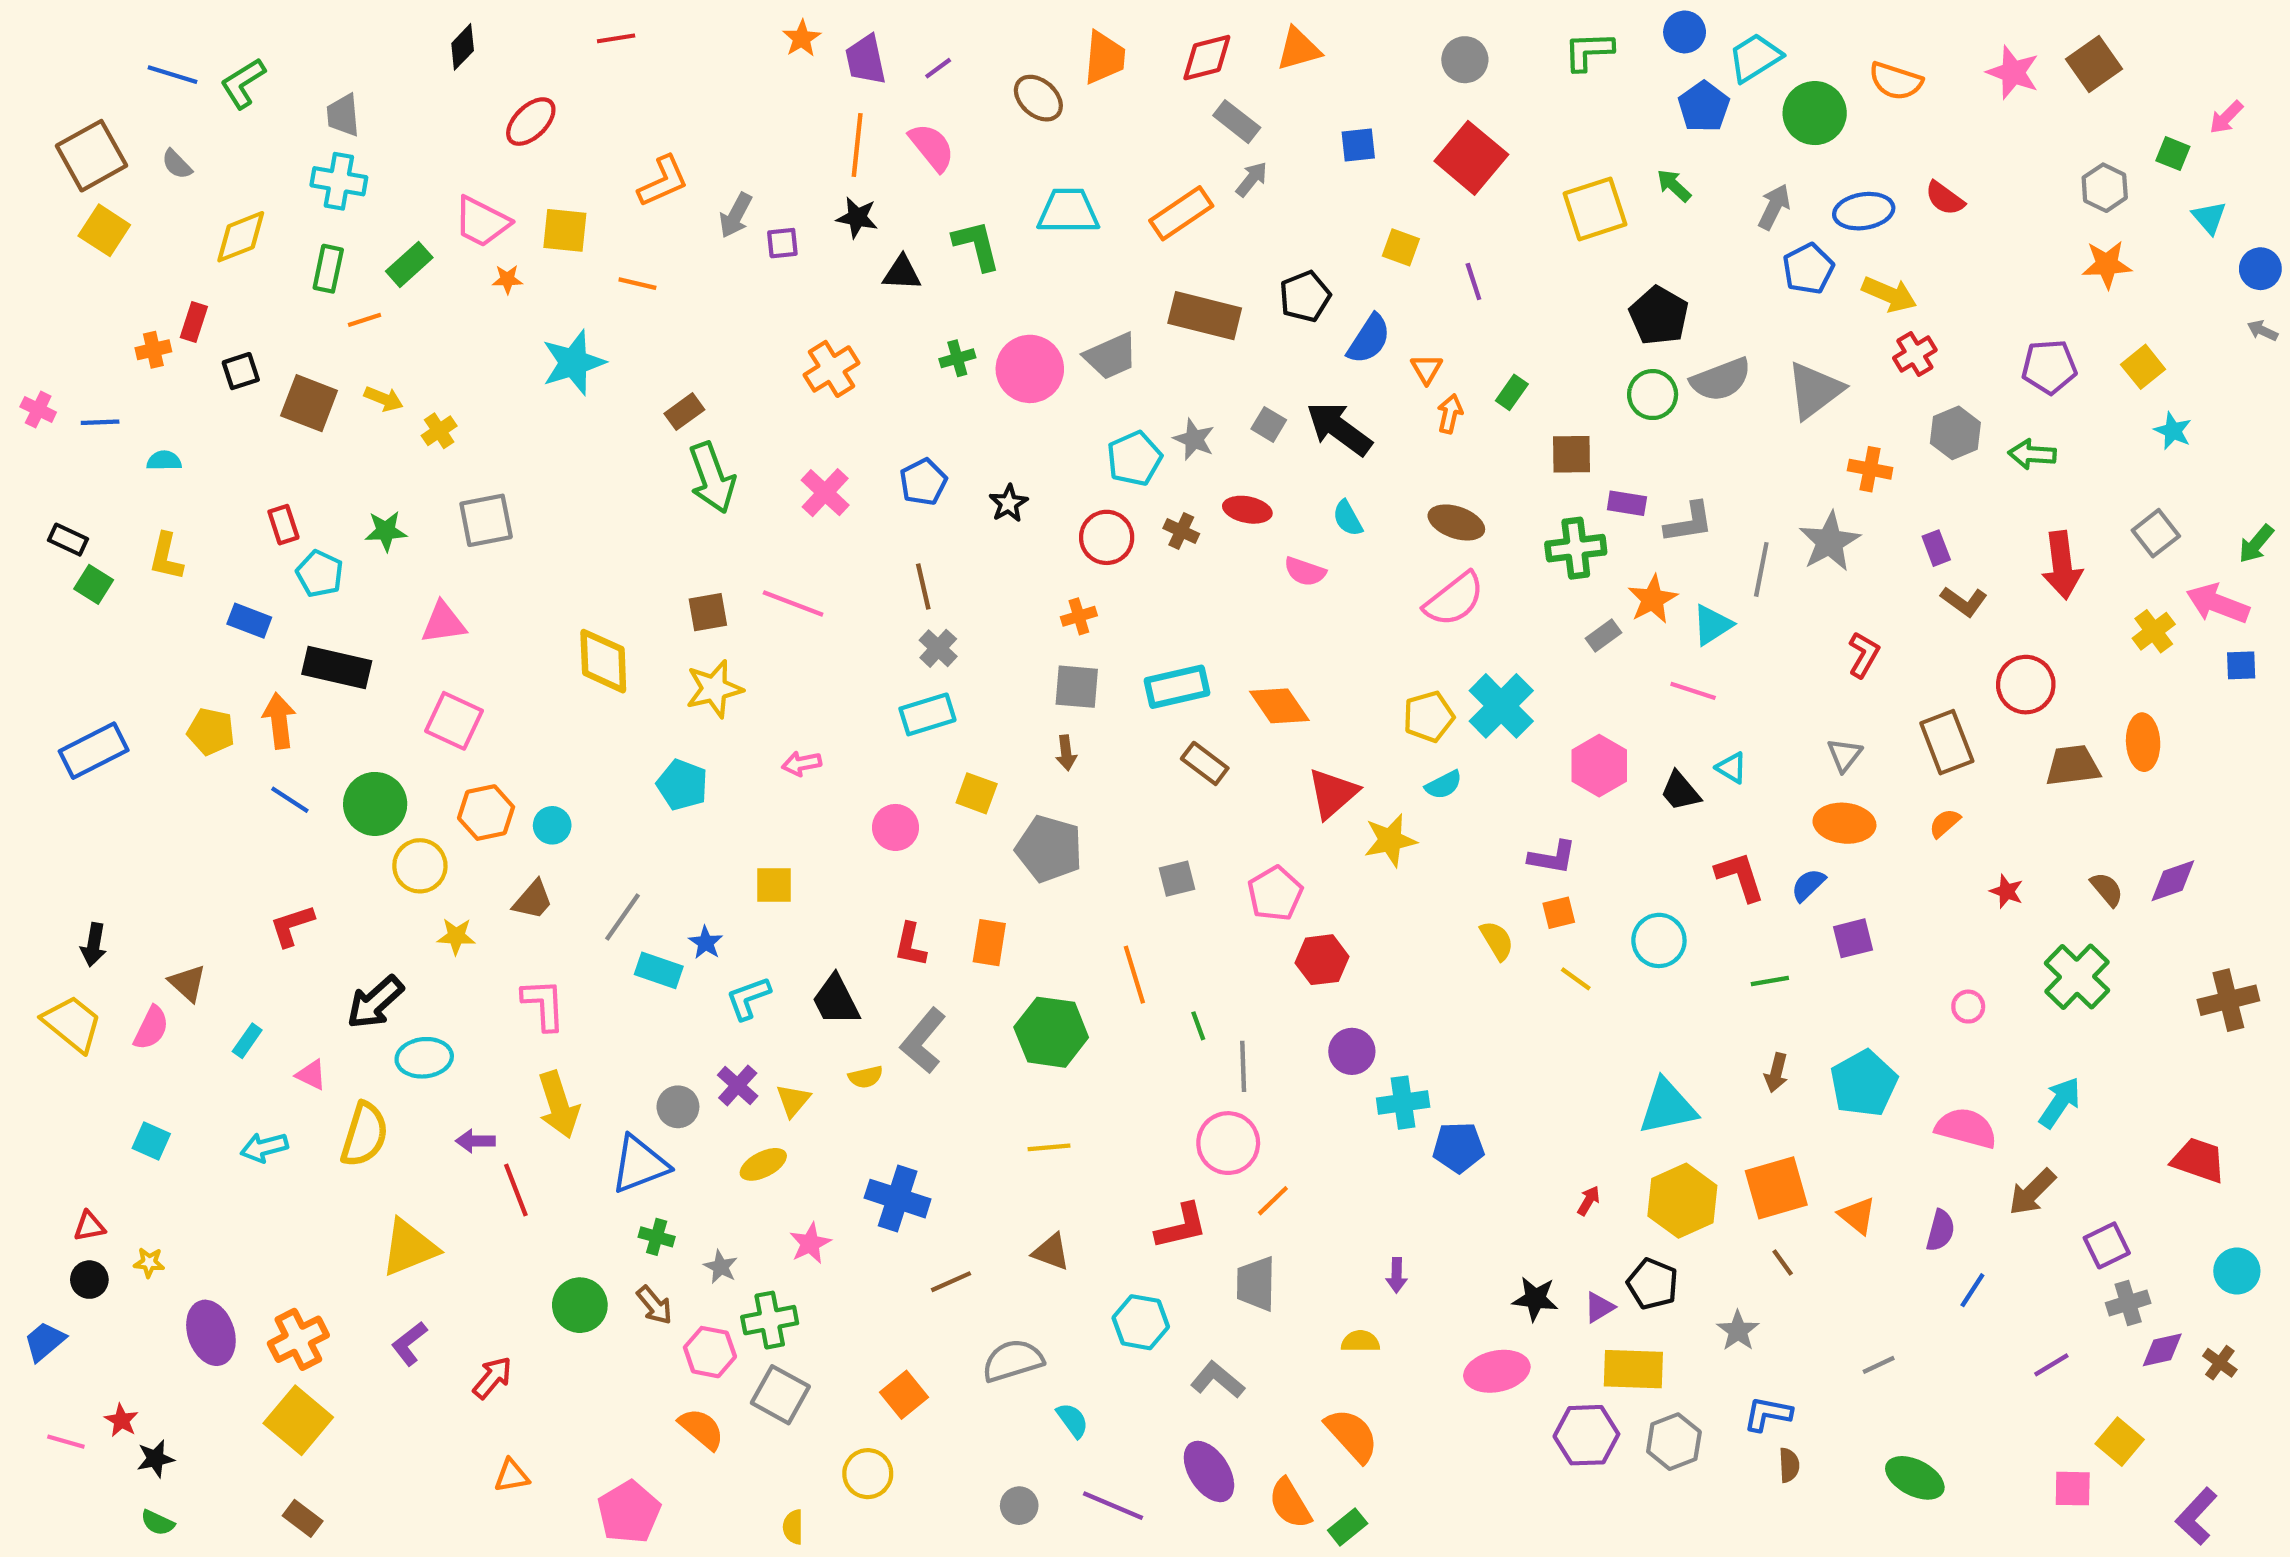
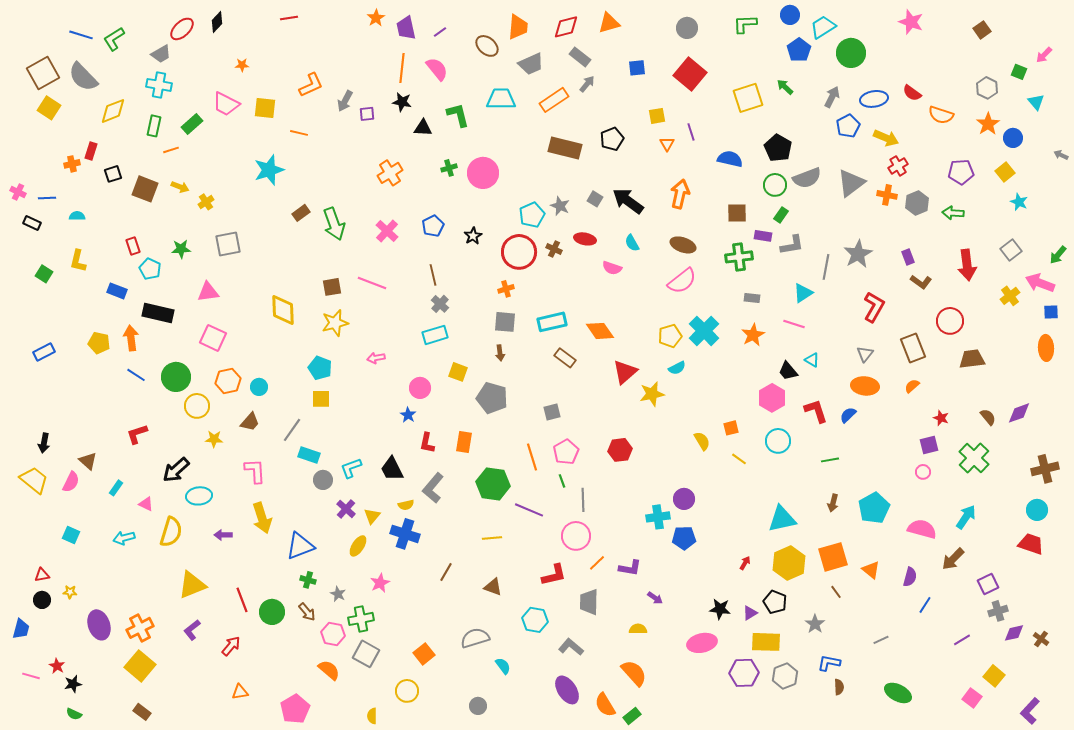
brown square: (2094, 64) -> (982, 30), size x0.7
pink star: (2013, 73) -> (911, 22), moved
orange semicircle: (1896, 81) -> (941, 115), moved
gray trapezoid: (343, 115) -> (161, 54), turned -115
red ellipse: (531, 122) -> (182, 29), moved
gray semicircle: (177, 164) -> (83, 77), size x2.0
yellow square: (1401, 247) -> (657, 116), turned -30
orange star: (2107, 264) -> (988, 124), turned -30
blue circle: (2260, 269) -> (1013, 138), moved
orange star: (507, 279) -> (242, 65), moved
blue semicircle: (1369, 339) -> (730, 159), moved, turned -110
gray trapezoid: (1111, 356) -> (531, 64), moved
orange triangle: (1427, 369) -> (667, 144), moved
green rectangle: (1512, 392) -> (781, 215), moved
brown rectangle: (684, 412) -> (301, 213), moved
orange arrow: (1450, 414) -> (680, 194), size x1.6
orange cross: (1870, 469) -> (887, 195), moved
red circle: (1107, 537) -> (519, 252), size x1.4
black rectangle: (68, 540) -> (32, 223), moved
orange star: (1653, 599) -> (753, 335), moved
gray rectangle: (1604, 636) -> (752, 298), turned 42
red L-shape: (1864, 655) -> (874, 307), size x1.4
orange ellipse: (2143, 742) -> (1046, 348), moved
blue rectangle: (94, 751) -> (44, 352), size x0.7
pink hexagon: (1599, 766) -> (772, 398), moved
purple L-shape: (1552, 857) -> (630, 568), moved
yellow square: (774, 885) -> (321, 399), moved
pink pentagon: (1275, 894) -> (566, 452), moved
purple square: (1853, 938) -> (929, 445), moved
blue star: (706, 943) -> (408, 415), moved
purple circle: (1352, 1051) -> (684, 499), moved
gray circle: (678, 1107) -> (323, 480), moved
yellow ellipse: (763, 1164) -> (358, 546), turned -30
red line: (516, 1190) -> (242, 600), moved
blue cross: (898, 1199) -> (405, 534), moved
cyan circle: (2237, 1271) -> (1037, 510), moved
purple arrow: (1397, 1275) -> (655, 598), turned -56
brown line: (951, 1282) -> (446, 572), moved, turned -36
blue trapezoid: (45, 1341) -> (21, 629), turned 145
pink square: (2073, 1489) -> (972, 698), turned 36
purple line: (1113, 1506) -> (529, 510), moved

